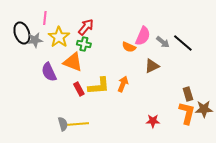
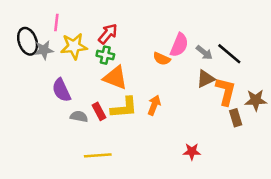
yellow star: (59, 37) -> (74, 46), turned 30
orange triangle: (73, 62) -> (115, 78), moved
brown triangle: (152, 66) -> (206, 79), moved
brown star: (204, 109) -> (256, 100), moved
orange L-shape: (187, 113) -> (226, 91), moved
gray semicircle: (63, 124) -> (79, 116), moved, turned -64

